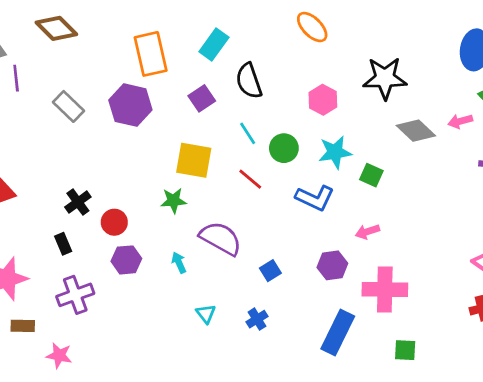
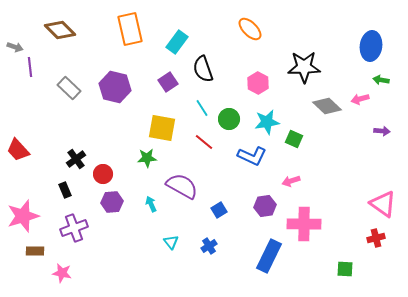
orange rectangle: (151, 54) -> (130, 29), moved
green square: (405, 350) -> (345, 269), moved

